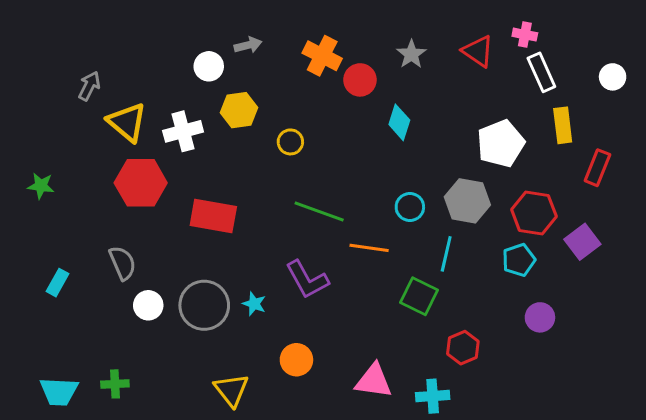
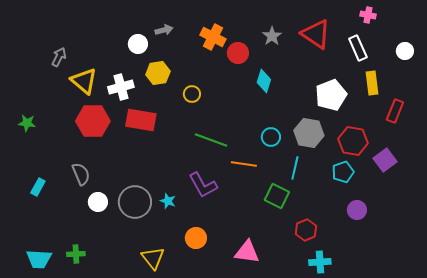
pink cross: (525, 35) -> (368, 15), moved
red triangle: (478, 51) -> (316, 34), size x1.4
red rectangle: (213, 216) -> (141, 120), moved
cyan cross: (433, 396) -> (320, 262), moved

